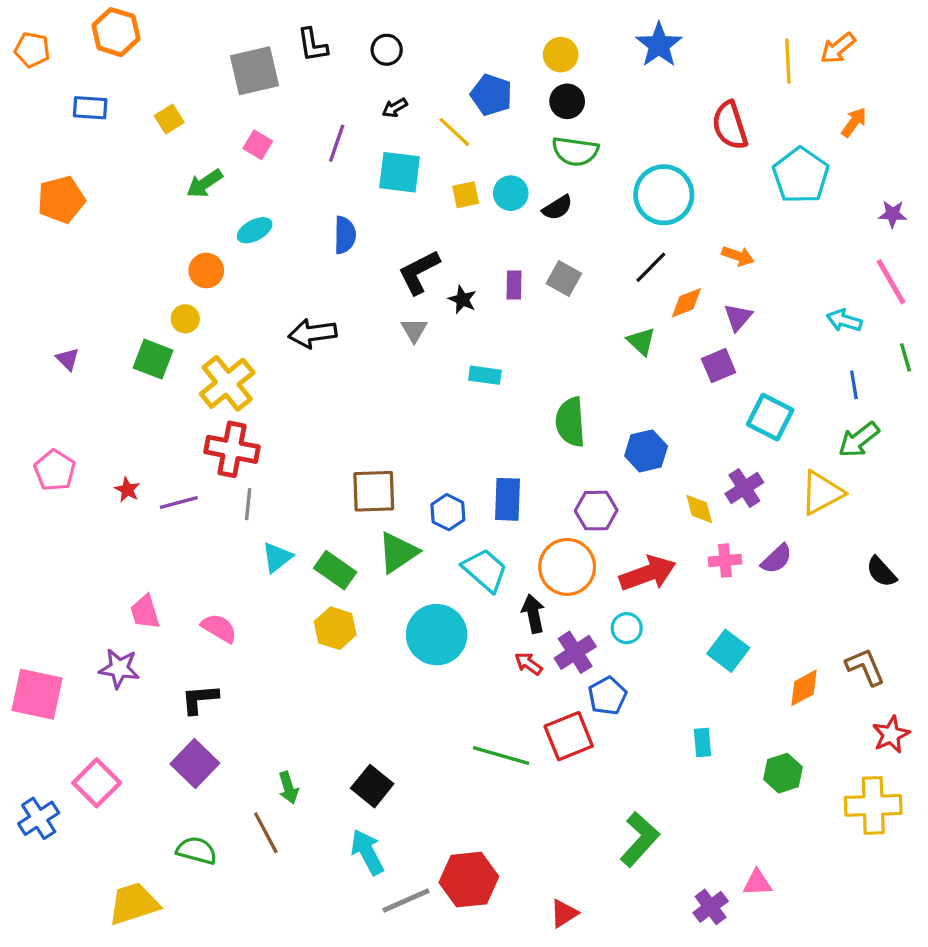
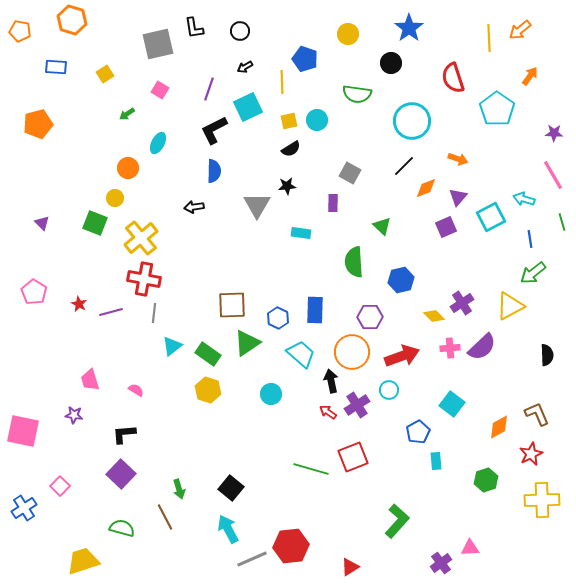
black circle: (567, 101) -> (391, 63), moved
yellow line: (454, 132) -> (282, 82), turned 45
cyan square: (400, 172) -> (248, 107), turned -32
green arrow: (205, 183) -> (127, 114), size x0.7
black semicircle: (557, 208) -> (291, 149), moved
cyan ellipse: (255, 230) -> (158, 143), turned -35
blue semicircle: (345, 235) -> (214, 171), moved
black L-shape: (419, 272) -> (214, 130), moved
purple rectangle: (514, 285) -> (333, 203), moved
black star: (462, 299) -> (287, 186), turned -30
gray triangle: (414, 330) -> (257, 205), size x1.6
black arrow: (313, 333) -> (194, 207), size x0.7
green triangle: (641, 341) -> (382, 226), moved
cyan square: (770, 417) -> (491, 217), moved, turned 36
yellow diamond: (699, 509) -> (434, 316), turned -30
purple semicircle: (777, 559) -> (482, 347), size x1.4
black semicircle: (881, 572) -> (547, 355), turned -140
pink semicircle: (219, 628) -> (136, 390), size x0.7
cyan circle: (437, 635) -> (271, 394), size x0.6
purple star: (119, 668) -> (74, 415), size x0.7
blue pentagon: (607, 696) -> (418, 432), moved
red star: (891, 735) -> (531, 454), moved
pink square: (97, 783) -> (60, 486), size x0.7

